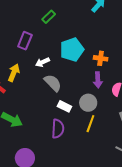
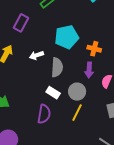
white arrow: (42, 62) -> (36, 55), moved
gray semicircle: (53, 83) -> (57, 67), moved, turned 42

